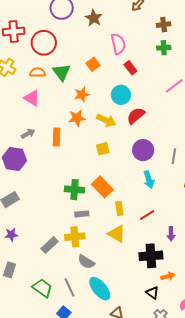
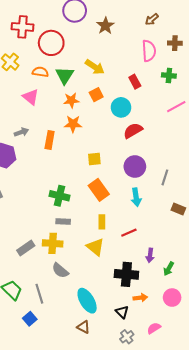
pink semicircle: (118, 44) -> (149, 51), moved
green cross: (164, 48) -> (169, 75), moved
orange square: (93, 64) -> (96, 95), moved
orange star: (82, 94) -> (71, 100), moved
yellow arrow: (106, 120) -> (95, 67), moved
orange rectangle: (102, 187) -> (99, 190), moved
cyan ellipse: (100, 289) -> (87, 301), moved

